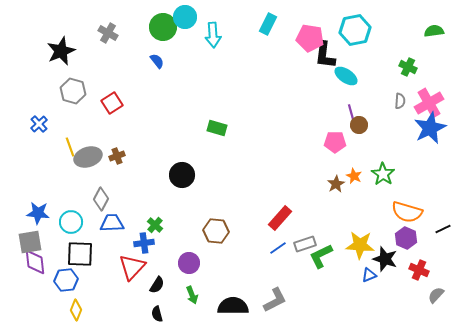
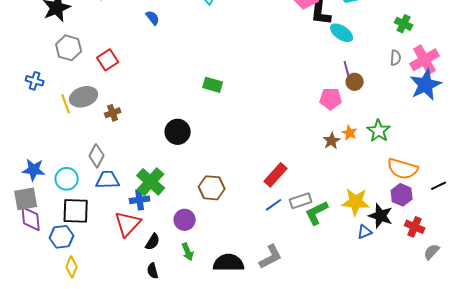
blue cross: (39, 124) -> (35, 81), turned -30
gray ellipse: (88, 157) -> (84, 97), moved
green cross: (155, 225) -> (151, 182), size x1.8

